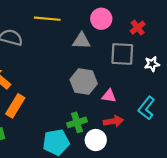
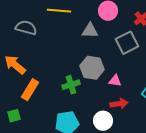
gray square: (122, 54) -> (127, 43), turned -30
green cross: (77, 122) -> (71, 85), moved

